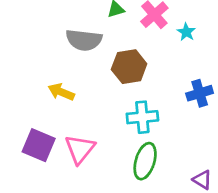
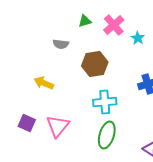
gray semicircle: (84, 40) -> (61, 44), size x0.6
purple square: (39, 145) -> (27, 123), size x0.7

